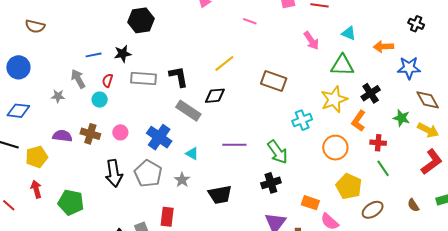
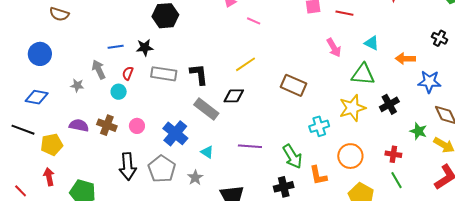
pink line: (250, 21) -> (254, 21), moved
orange L-shape: (359, 121) -> (318, 175), moved, turned -50

